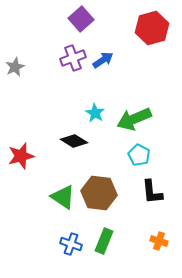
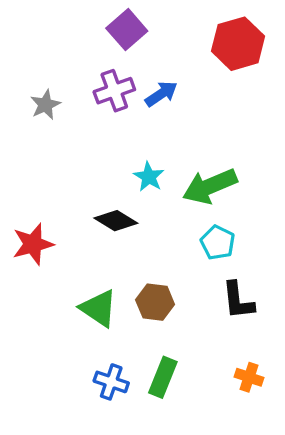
gray star: (15, 67) -> (45, 105), moved
brown hexagon: (99, 193) -> (155, 302), size x0.7

